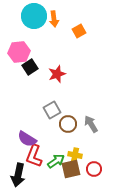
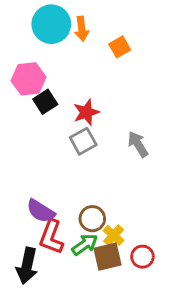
gray square: (52, 110) -> (83, 141), moved
brown circle: (68, 124) -> (92, 219), moved
gray arrow: (91, 124) -> (138, 144), moved
yellow cross: (75, 155) -> (114, 235), turned 32

